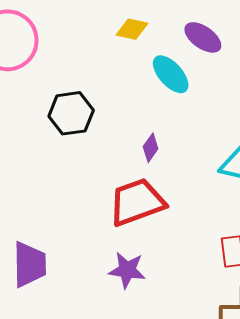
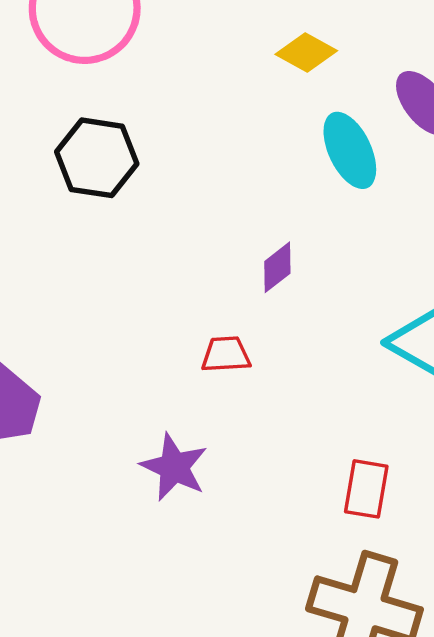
black hexagon: (71, 113) -> (97, 158), moved
red trapezoid: (137, 202) -> (226, 354), size x0.5

